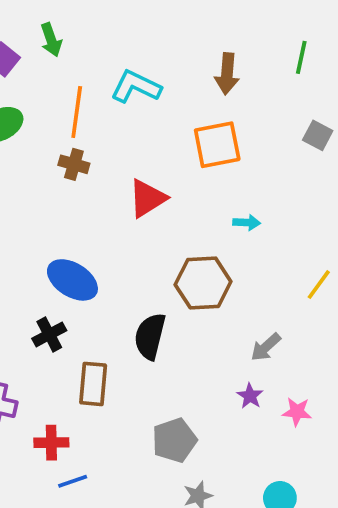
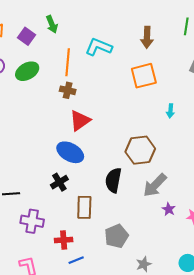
red triangle: (147, 198) -> (80, 120), moved
cyan arrow: (247, 223) -> (170, 111), moved, turned 96
gray arrow: (266, 347) -> (155, 185), moved, size x1.5
gray pentagon: (174, 440) -> (116, 236), moved

